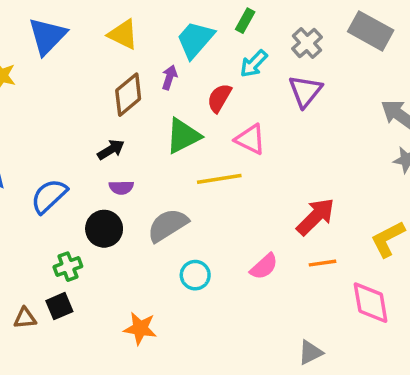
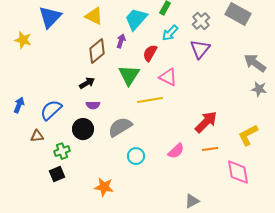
green triangle: (183, 136) -> (129, 75), turned -30
brown triangle: (25, 318) -> (37, 136), moved
gray triangle: (310, 353) -> (192, 201), moved

